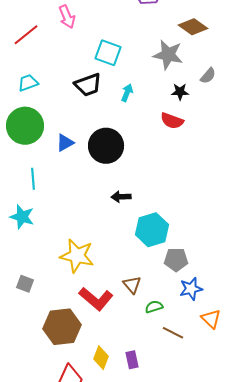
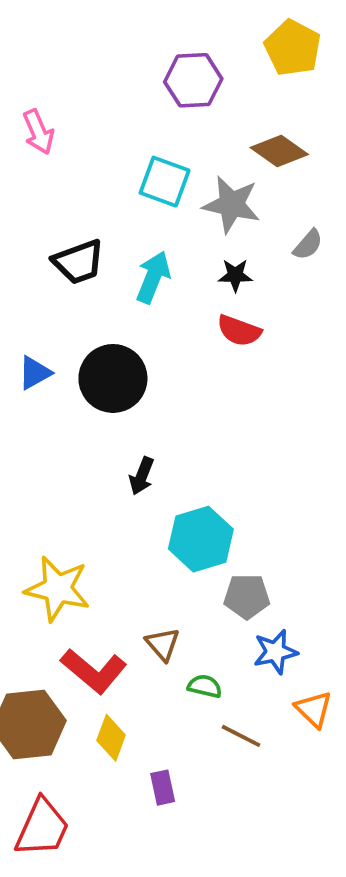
cyan square: (108, 53) -> (165, 182), moved
black star: (180, 92) -> (235, 275), moved
cyan arrow: (127, 93) -> (153, 277), size x1.5
black arrow: (121, 197) -> (142, 476), turned -66
green semicircle: (154, 307) -> (205, 686), turned 30
yellow diamond: (101, 358) -> (111, 738), moved

